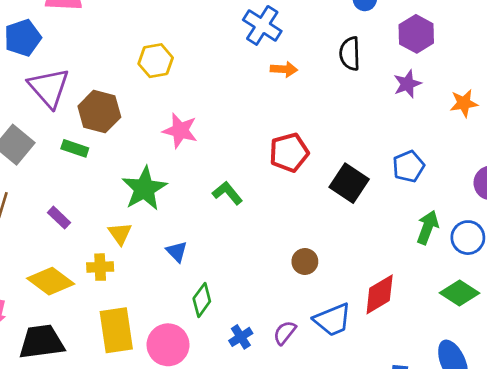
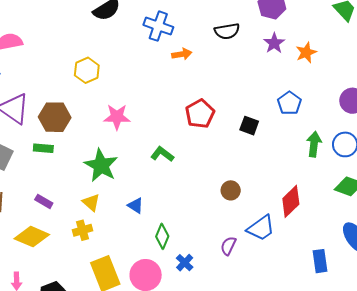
black semicircle: (350, 54) -> (227, 31), turned -85
orange star: (464, 103) -> (306, 52), moved
black square: (349, 183) -> (249, 126), size x0.7
yellow diamond: (51, 281) -> (32, 237), moved
blue cross: (241, 337) -> (185, 263), moved

